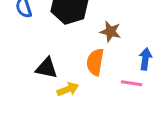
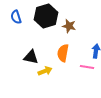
brown star: (110, 32) -> (69, 26), moved

